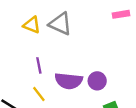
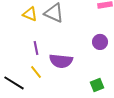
purple circle: (97, 81) -> (100, 42), moved

